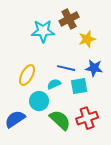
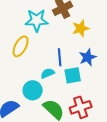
blue line: (66, 68) -> (60, 57), turned 72
blue star: (94, 68) -> (88, 57), turned -30
yellow ellipse: (27, 75) -> (21, 46), moved

